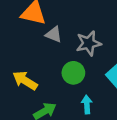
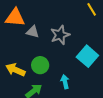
green circle: (73, 73) -> (40, 65), moved

